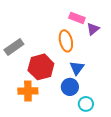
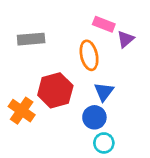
gray rectangle: (14, 47) -> (31, 39), moved, turned 30
orange cross: (28, 91) -> (22, 111), moved, turned 36
cyan circle: (86, 104) -> (104, 143), moved

